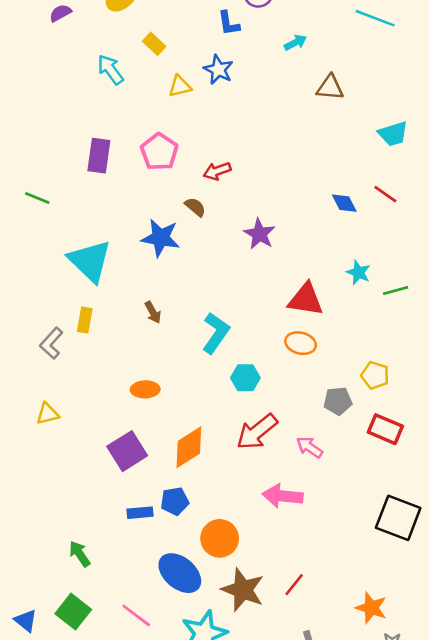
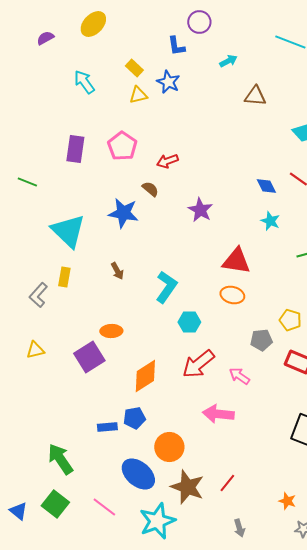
yellow rectangle: (154, 44) -> (134, 68), moved
cyan star: (358, 272) -> (270, 221), moved
purple square: (127, 451) -> (89, 357), moved
green arrow: (80, 554) -> (60, 459), size x1.5
orange star: (371, 608) -> (287, 501), size x0.7

